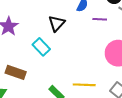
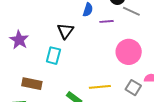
cyan rectangle: (41, 47) -> (53, 56), turned 66

